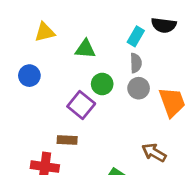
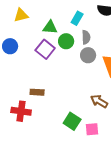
cyan rectangle: (136, 36) -> (77, 18), moved
green circle: (102, 84) -> (66, 41), moved
purple square: (81, 105) -> (45, 49), moved

